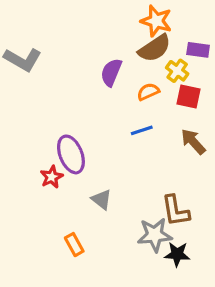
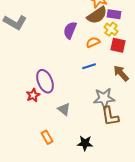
purple rectangle: (198, 50) -> (114, 14), moved
gray star: (155, 235) -> (104, 98), moved
black star: (177, 254) -> (85, 143), moved

